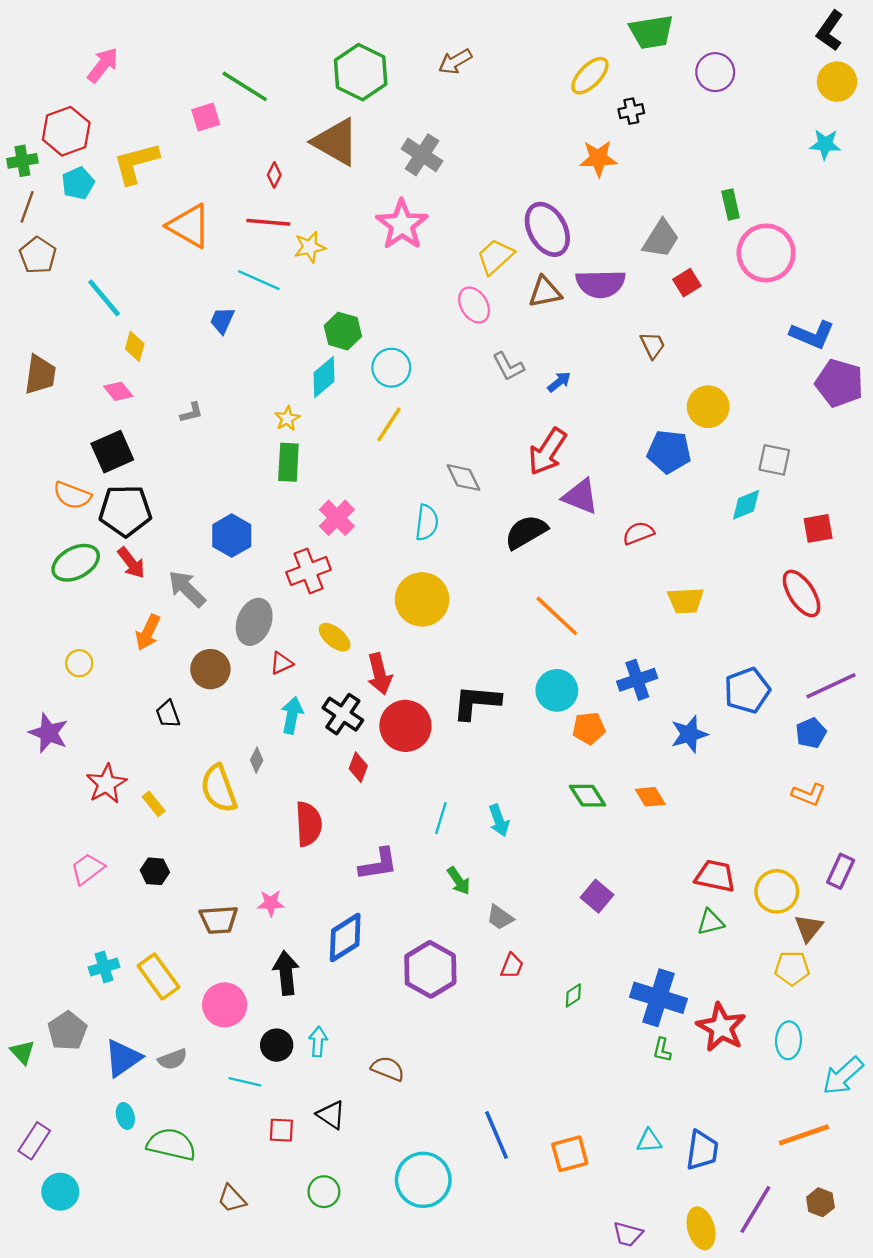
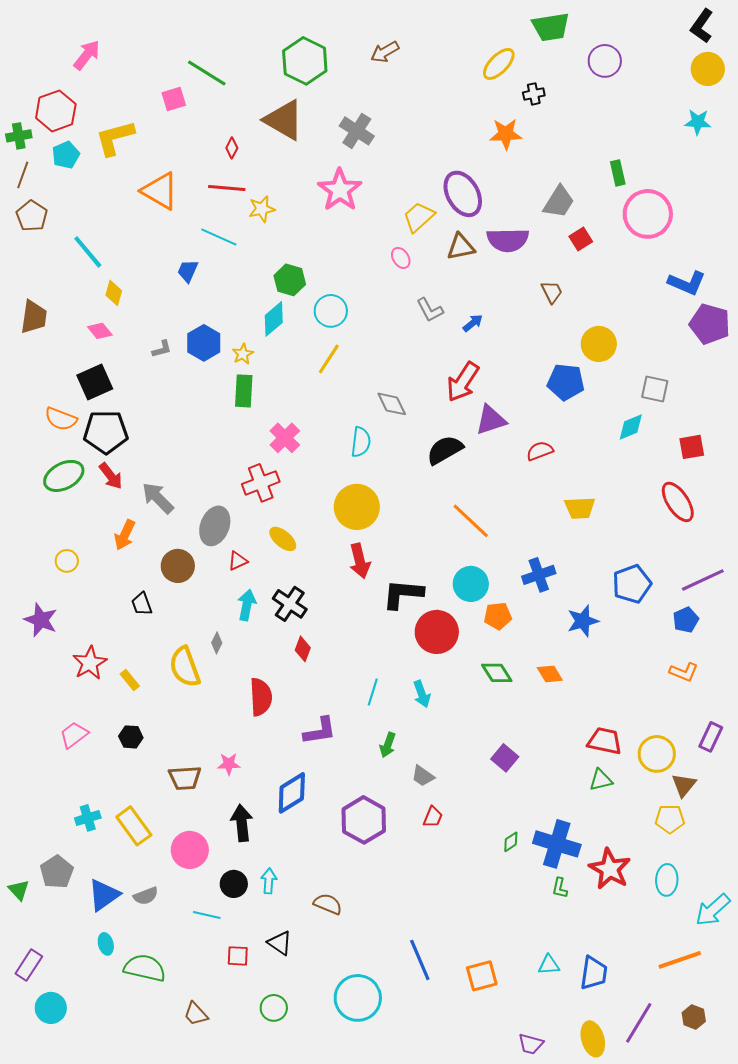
pink ellipse: (474, 305) -> (401, 258), size x0.7
purple triangle: (580, 497) -> (491, 420), turned -40
blue hexagon: (232, 536) -> (204, 343), moved
red arrow: (379, 674) -> (360, 561), moved
red circle: (405, 726) -> (437, 632), moved
green arrow: (459, 881) -> (388, 745), turned 55
green diamond: (573, 995) -> (511, 842), moved

